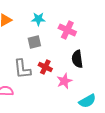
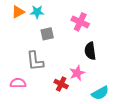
cyan star: (38, 19) -> (37, 12), moved
red cross: (45, 67) -> (61, 84), moved

